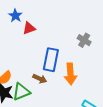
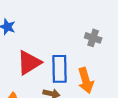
red triangle: (29, 28) -> (29, 63), moved, size x1.6

